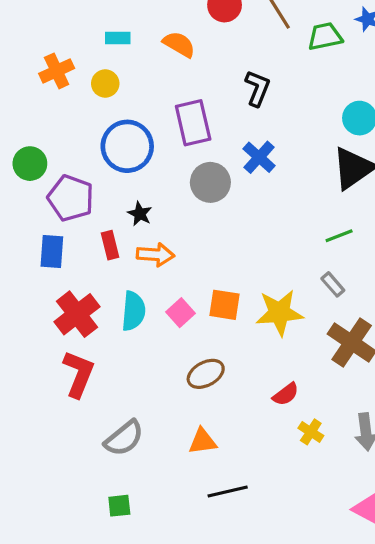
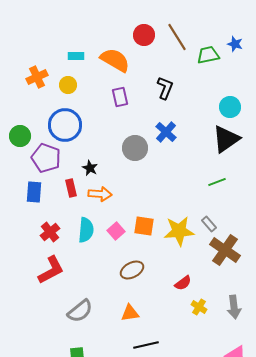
orange semicircle: (179, 44) -> (115, 60), size x1.4
purple rectangle: (193, 123) -> (120, 97), moved, size x0.7
blue circle: (127, 146) -> (65, 125), moved
gray rectangle: (333, 284) -> (209, 224), moved
red cross: (77, 314) -> (50, 232), size x0.7
red L-shape: (79, 374) -> (51, 270), turned 40

